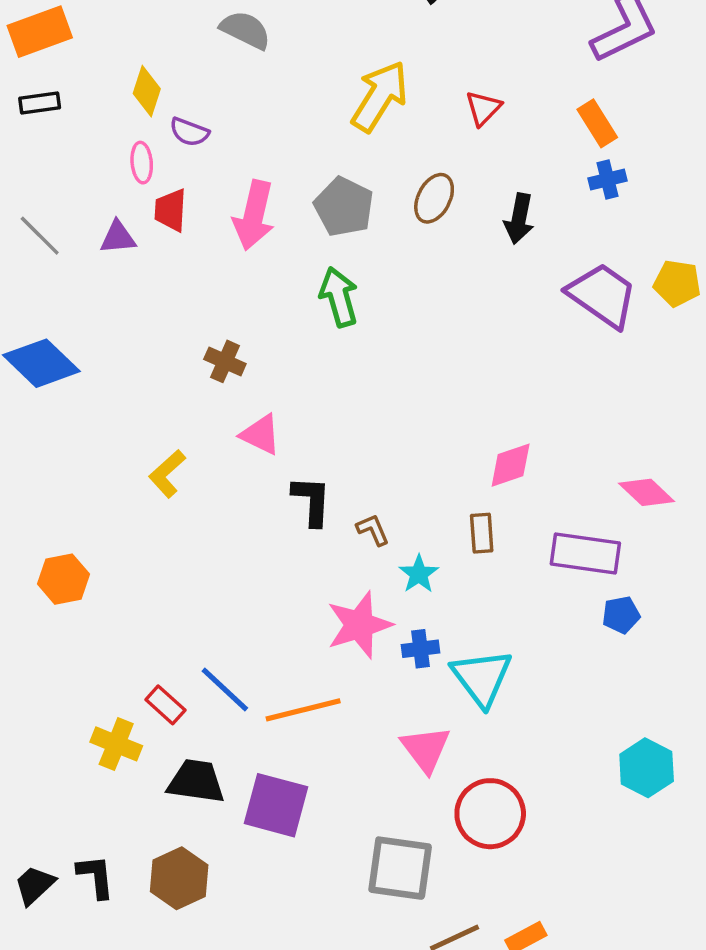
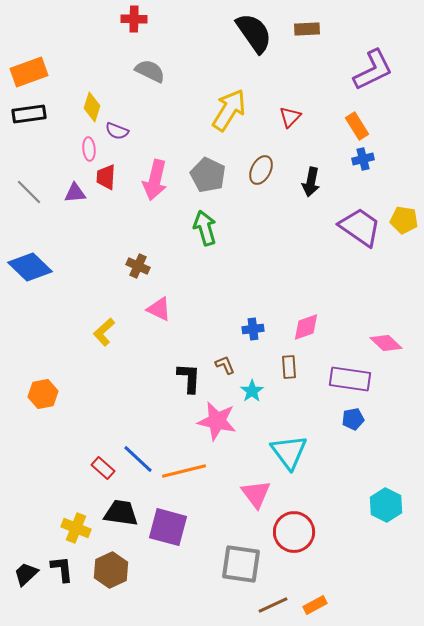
black rectangle: (40, 103) -> (29, 114), size x1.4
black L-shape: (312, 501) -> (189, 378), moved
blue pentagon: (621, 615) -> (353, 419), moved
pink star: (359, 625) -> (217, 421), turned 30
blue cross: (420, 649) -> (253, 329), moved
yellow cross: (116, 744) -> (76, 528), moved

